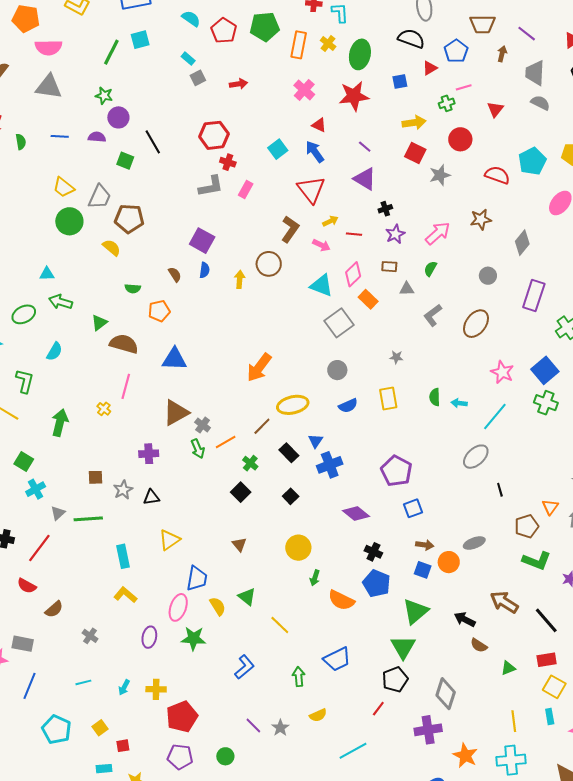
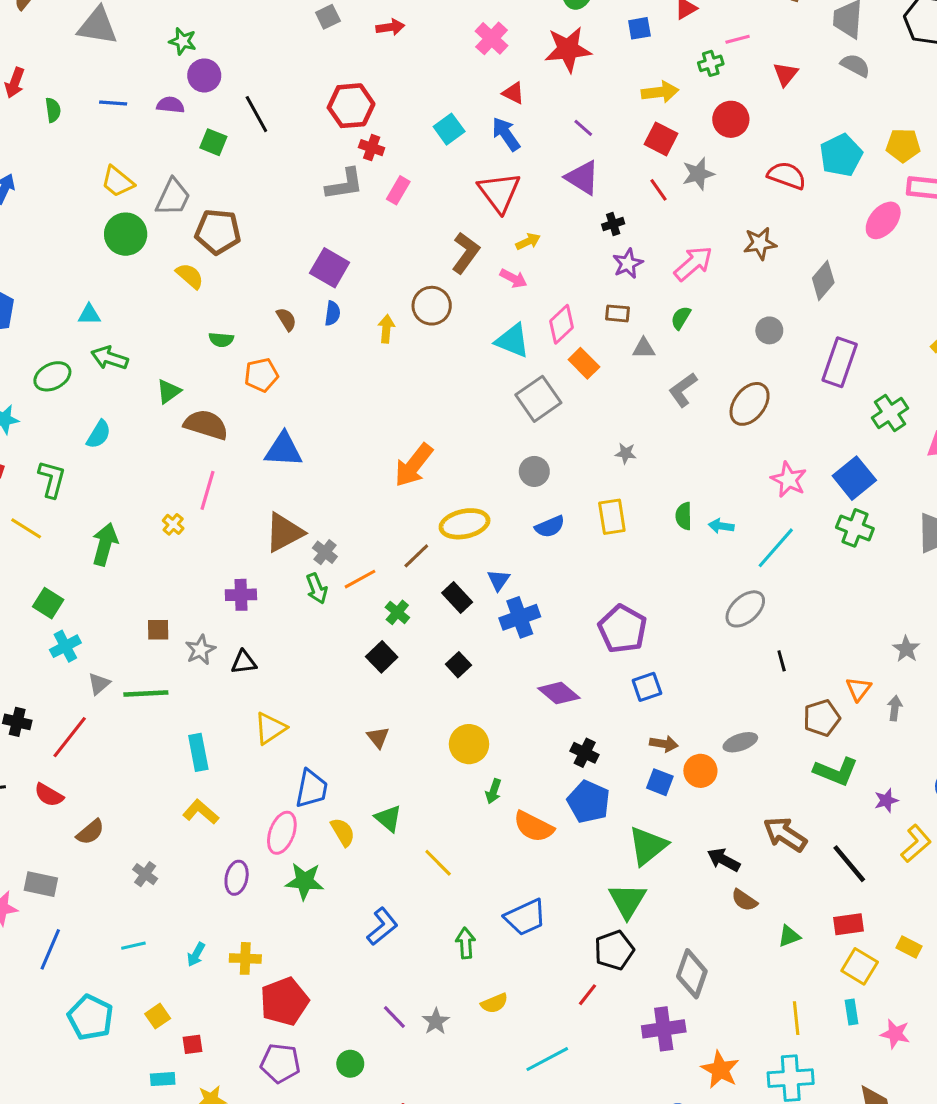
red line: (354, 234) -> (658, 190), moved, turned 49

